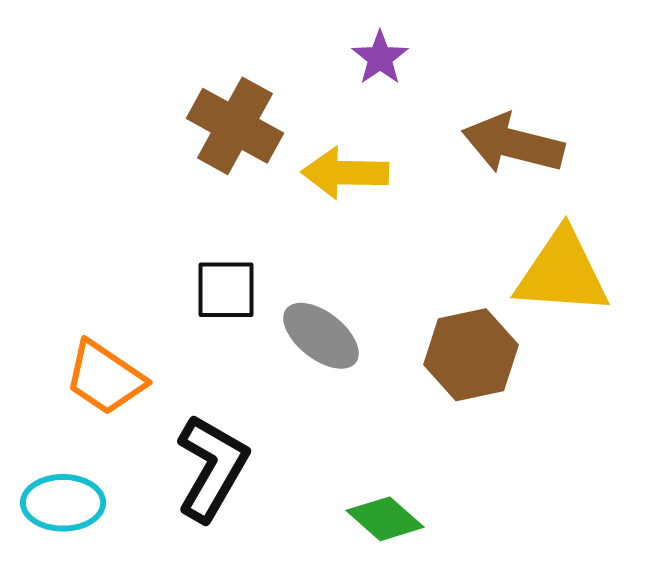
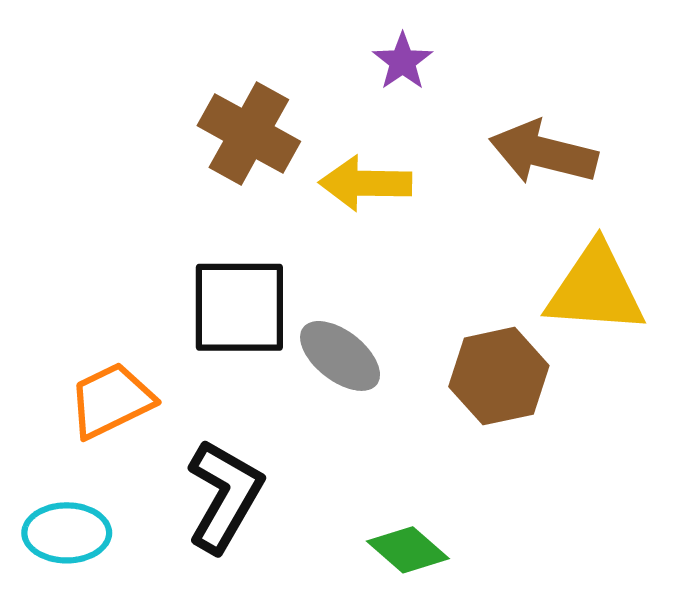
black square: (226, 290) -> (239, 307), size x1.5
orange trapezoid: (105, 378) -> (111, 400), turned 120

